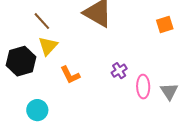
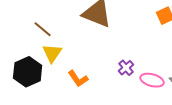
pink ellipse: (143, 87) -> (152, 80), turned -65

